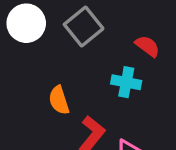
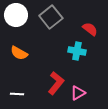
orange semicircle: (59, 100) -> (19, 53), moved, turned -42

